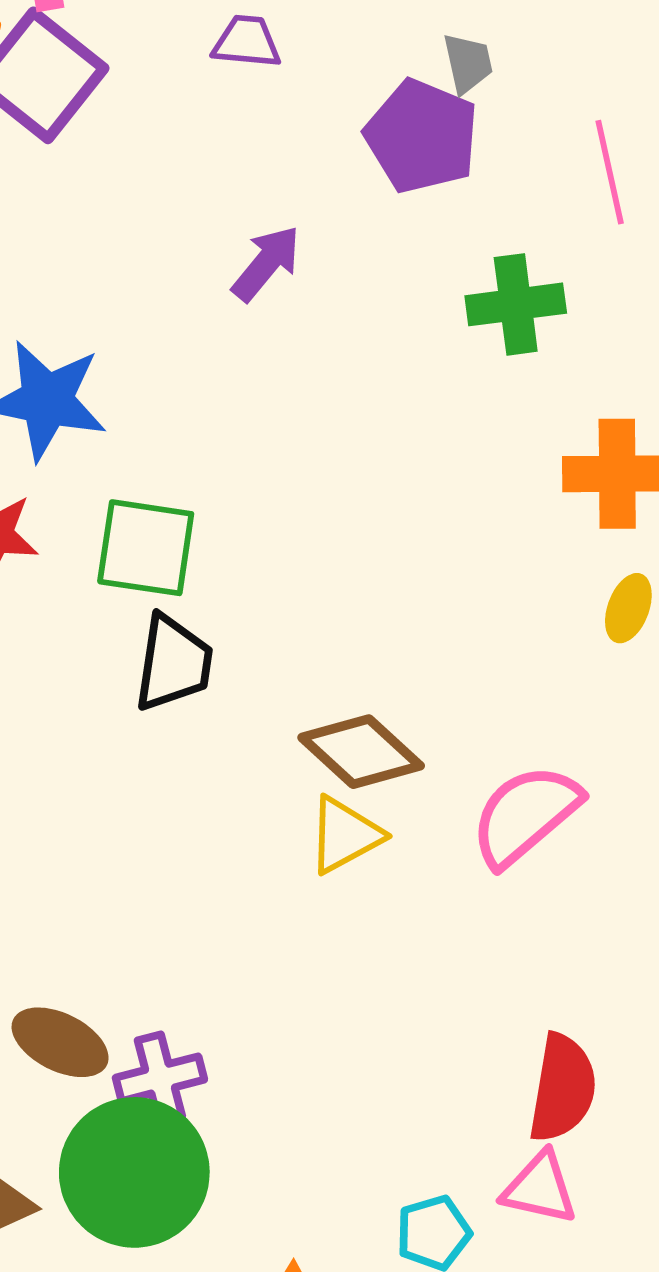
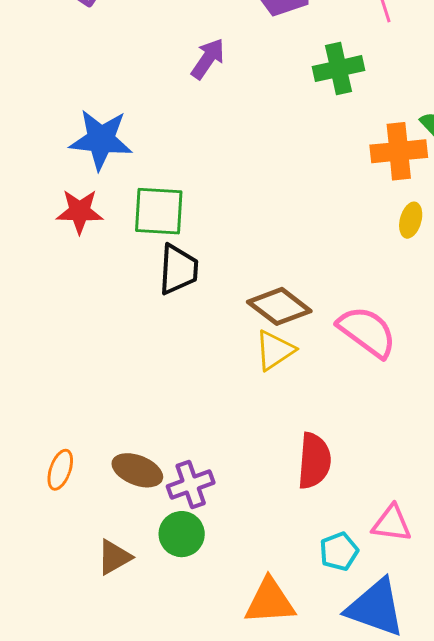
pink semicircle: (525, 815) -> (367, 332), turned 82
red semicircle: (563, 1088) -> (314, 461), moved
green circle: (134, 1172) -> (182, 534), size x0.6

